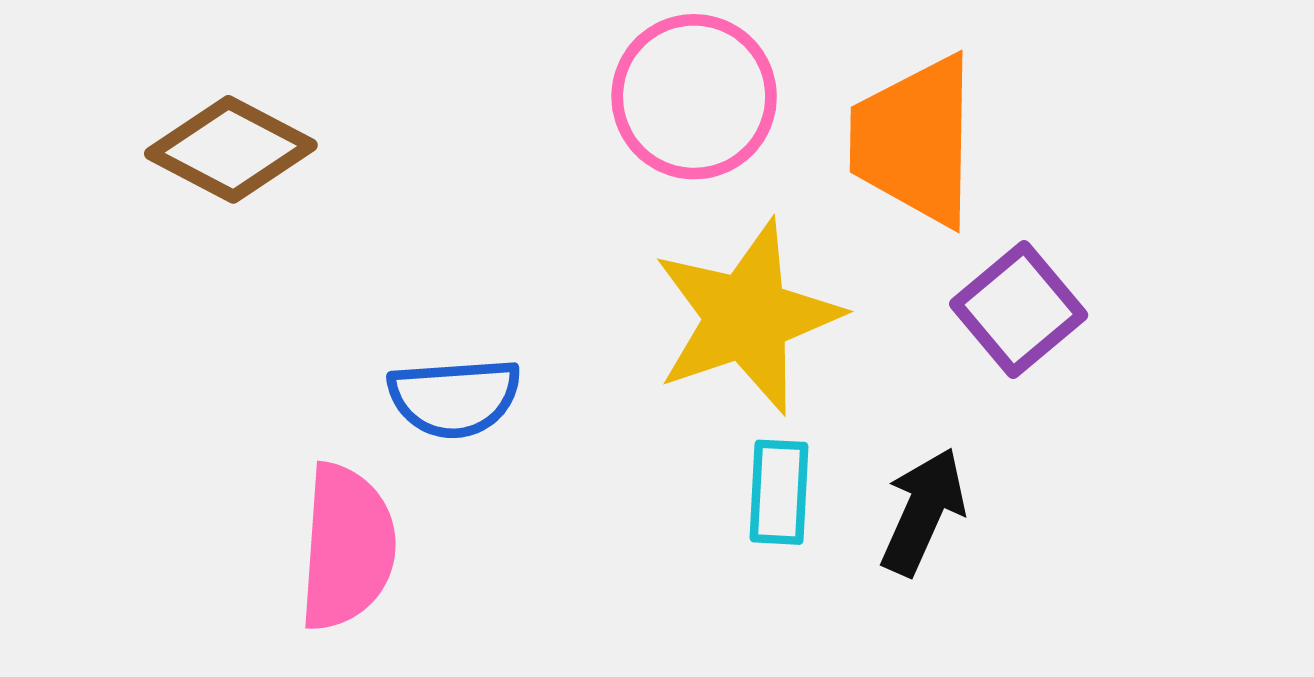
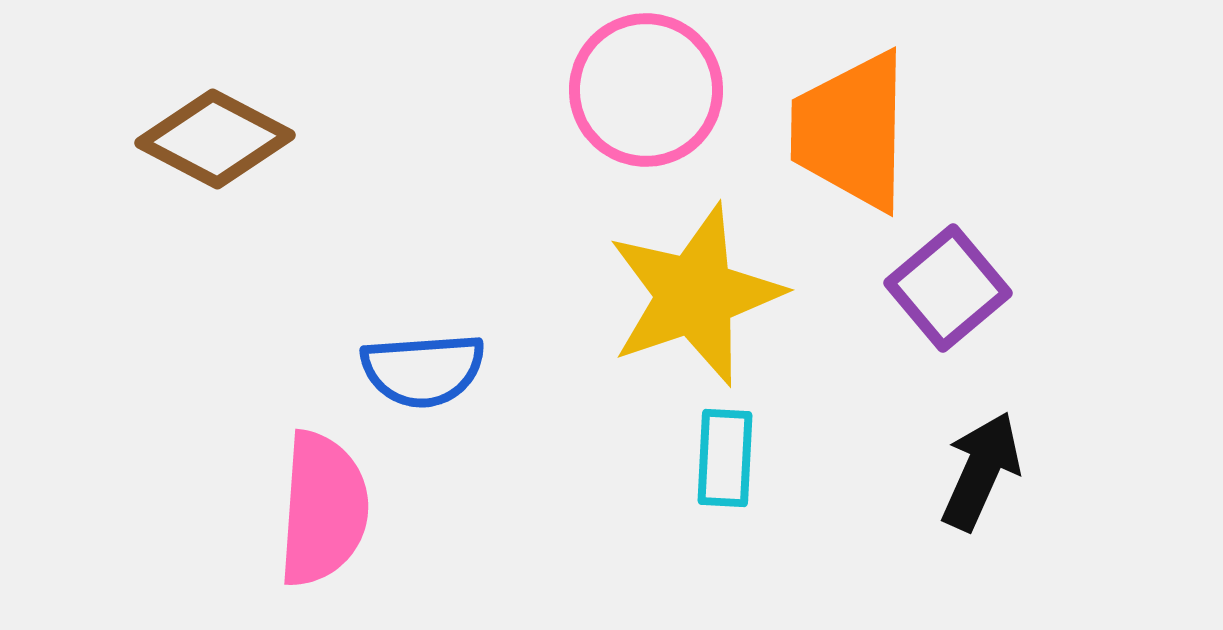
black arrow: (923, 512) -> (981, 471), moved

